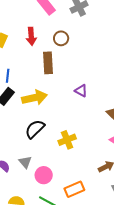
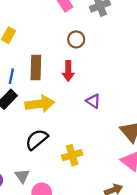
red arrow: (31, 36) -> (68, 71), moved
brown rectangle: (48, 63) -> (36, 68), moved

